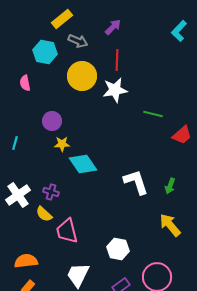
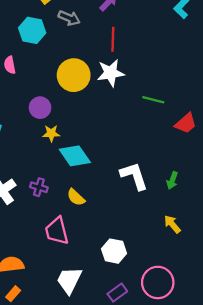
yellow circle: (82, 76) -> (74, 75), moved
yellow semicircle: (44, 214) -> (76, 197), moved
yellow arrow: (170, 225) -> (172, 224), size x0.7

